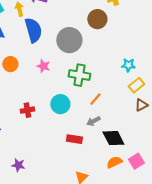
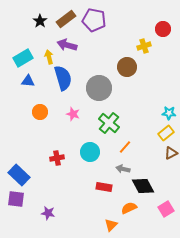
cyan star: (128, 65) -> (169, 113), moved
green cross: (79, 75) -> (109, 123), turned 30
gray arrow: (93, 121) -> (123, 169), turned 40
orange semicircle: (114, 162) -> (129, 208), moved

